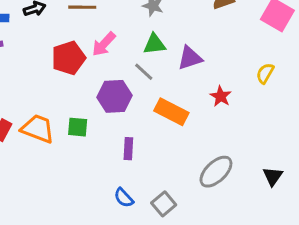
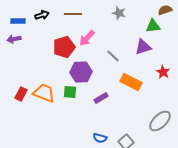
green triangle: (154, 44) -> (153, 26), moved
purple hexagon: (115, 96) -> (81, 72), moved
purple rectangle: (128, 149) -> (101, 98), moved, turned 56
blue semicircle: (124, 198) -> (100, 138), turned -32

